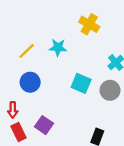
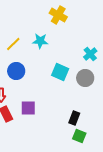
yellow cross: (89, 24) -> (58, 15), moved
purple square: (44, 125) -> (28, 108), turned -35

